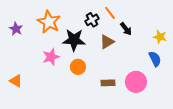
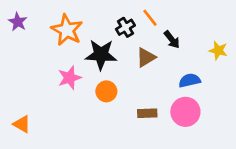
purple star: (16, 29) -> (18, 22), moved
blue semicircle: (155, 59) -> (190, 80), moved, turned -77
orange triangle: (16, 81) -> (22, 124), moved

